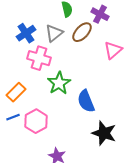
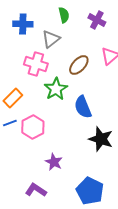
brown ellipse: (82, 32) -> (79, 65), moved
blue cross: (26, 33) -> (23, 24), moved, turned 36

